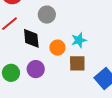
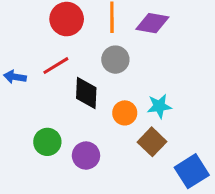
brown square: (77, 63) -> (152, 142), turned 36
purple circle: (36, 69) -> (86, 156), moved

